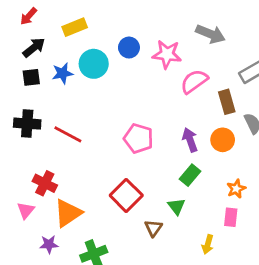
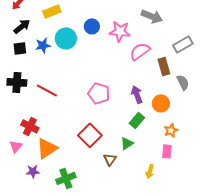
orange circle: (223, 140) -> (161, 103), moved
green triangle: (176, 206) -> (127, 143), turned 32

